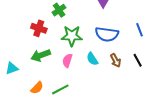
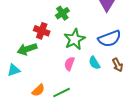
blue semicircle: (107, 34) -> (110, 39), turned -30
green star: (72, 36) -> (74, 39), turned -30
green arrow: (41, 55) -> (27, 49), moved

